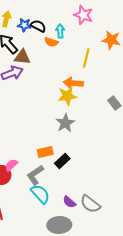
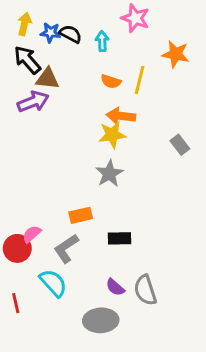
orange semicircle: (51, 42) -> (111, 81), moved
black rectangle: (62, 161) -> (119, 238), moved, turned 42
cyan semicircle: (40, 194) -> (53, 283), moved
gray semicircle: (90, 204) -> (145, 290), turned 35

